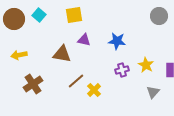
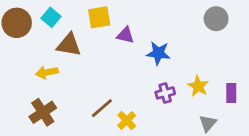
purple triangle: (84, 40) -> (125, 35), moved
brown triangle: (62, 54) -> (69, 45), moved
yellow arrow: (19, 55) -> (47, 72), moved

